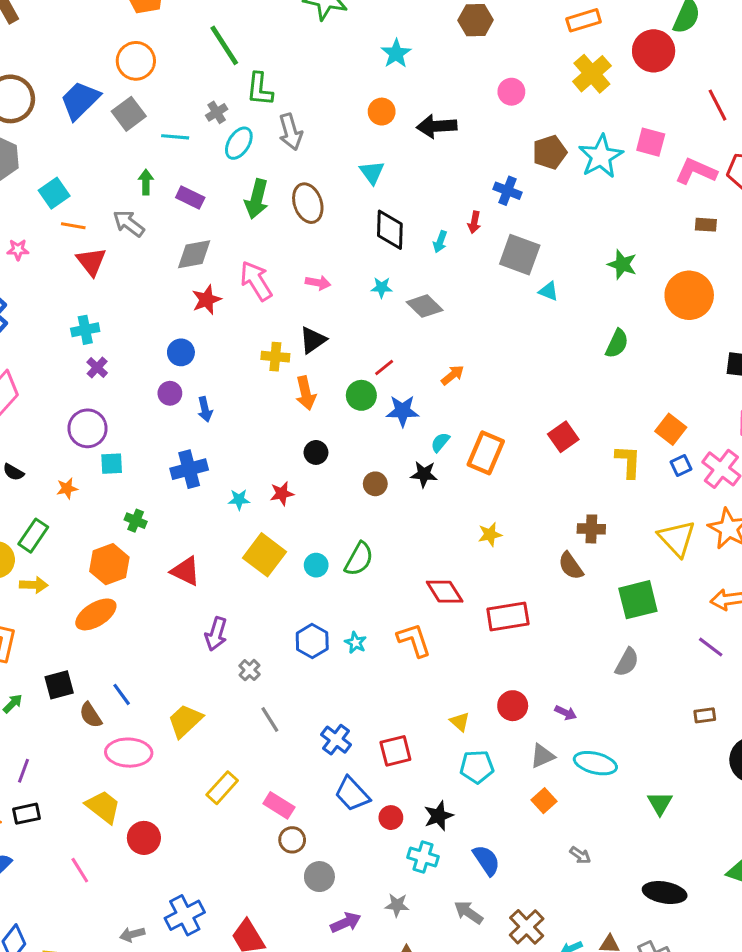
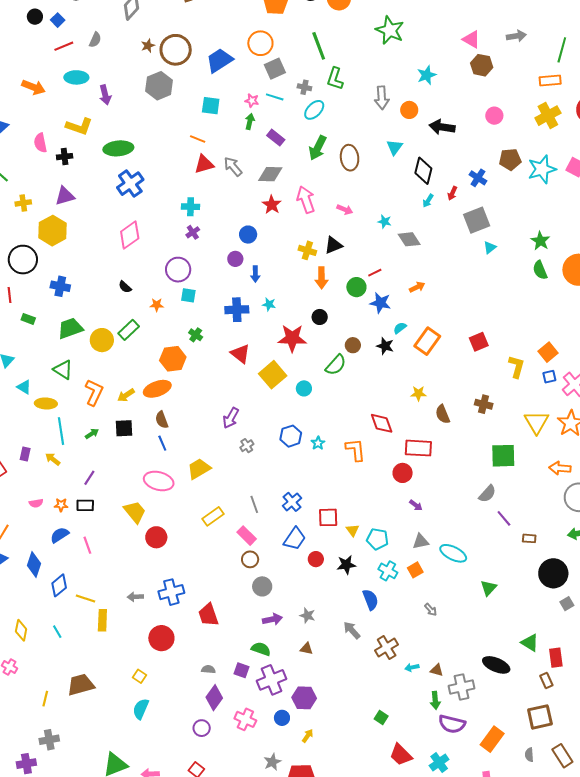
gray cross: (217, 112) -> (304, 87), turned 32
gray square: (129, 114) -> (275, 69), moved
gray arrow: (290, 132) -> (382, 98), moved
cyan square: (54, 193) -> (211, 106), moved, turned 30
gray arrow: (129, 223) -> (233, 167), moved
black diamond: (390, 230) -> (423, 171), moved
pink star: (18, 250) -> (252, 101), moved
gray square: (520, 255) -> (477, 220), turned 36
red triangle: (91, 261) -> (204, 164), turned 40
cyan triangle: (548, 291) -> (490, 247), turned 48
red star: (207, 300) -> (272, 205), turned -30
green semicircle: (617, 344) -> (540, 270), moved, turned 120
red star: (282, 493) -> (292, 338), size x1.8
cyan star: (239, 500) -> (269, 304), moved
green semicircle: (359, 559) -> (336, 365), moved
brown semicircle: (571, 566) -> (443, 414), moved
red triangle: (185, 571) -> (240, 354), moved
yellow arrow: (34, 585) -> (126, 395), moved, turned 132
purple line: (711, 647) -> (504, 518), moved
red circle: (513, 706) -> (403, 473), moved
purple arrow: (566, 713) -> (416, 505), moved
brown semicircle: (91, 715) -> (162, 420), moved
gray line: (270, 720) -> (254, 504), moved
yellow triangle: (460, 722) -> (353, 530), moved
blue trapezoid: (352, 794) -> (295, 539), turned -115
cyan cross: (423, 857) -> (388, 571), moved
pink line: (80, 870) -> (87, 545), moved
black ellipse: (665, 893) -> (496, 665), moved

